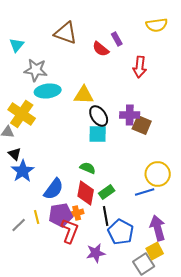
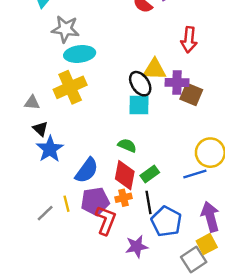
red arrow: (140, 67) -> (189, 40), moved
yellow triangle: (84, 95) -> (154, 69), moved
yellow cross: (22, 114) -> (70, 87), moved, turned 32
orange cross: (77, 213) -> (124, 198), moved

